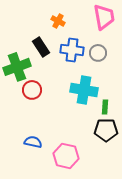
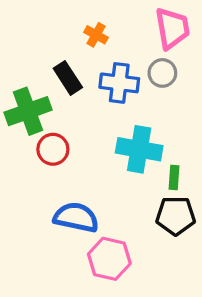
gray circle: (98, 53) -> (162, 73), moved
blue semicircle: (33, 142) -> (76, 217), moved, size x1.5

